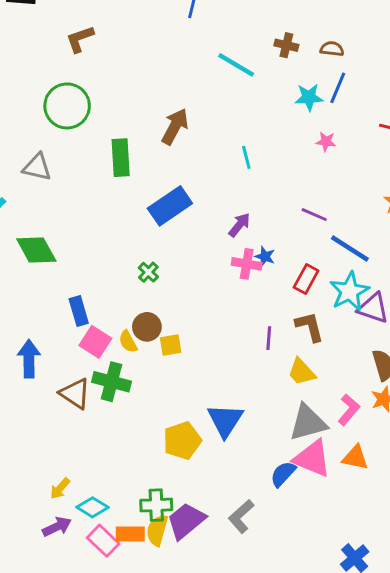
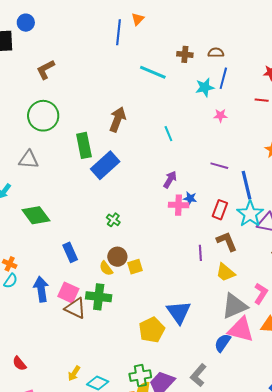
blue rectangle: (170, 206) -> (105, 165), moved
blue line: (350, 249) -> (246, 185), turned 52
pink square: (95, 342) -> (68, 293), moved

